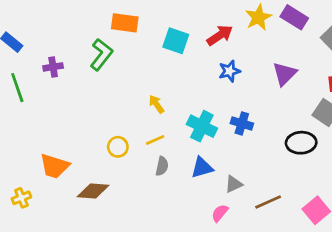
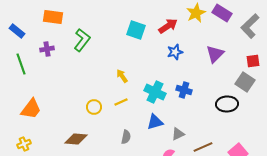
orange rectangle: (125, 23) -> (53, 17), moved
orange trapezoid: (54, 166) -> (31, 109), moved, turned -70
gray semicircle: (162, 166) -> (126, 137), moved

